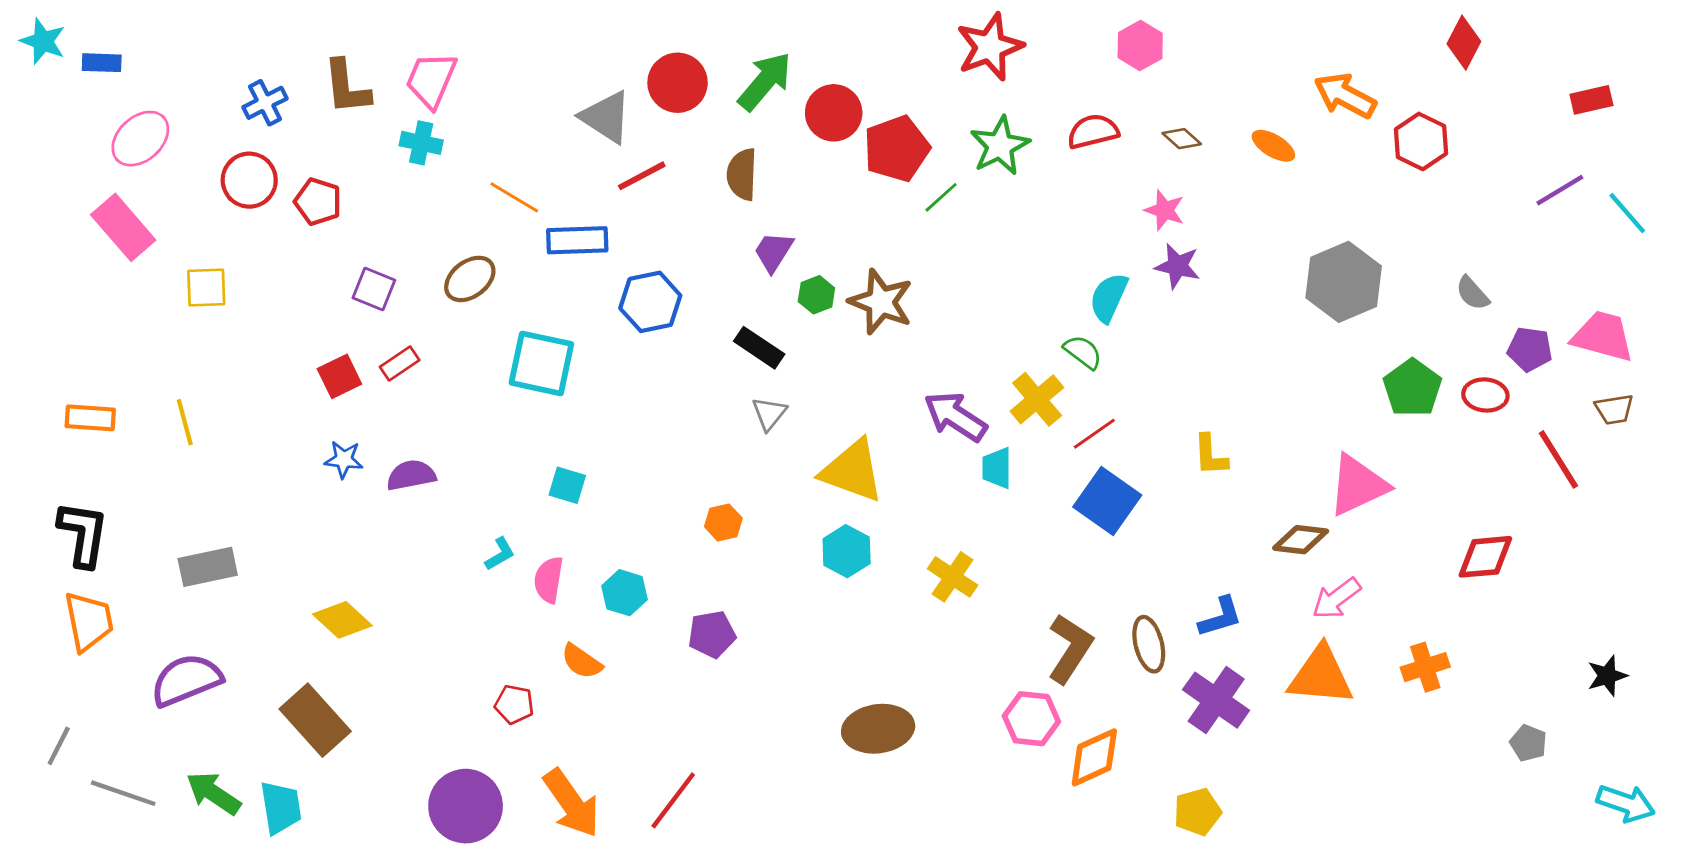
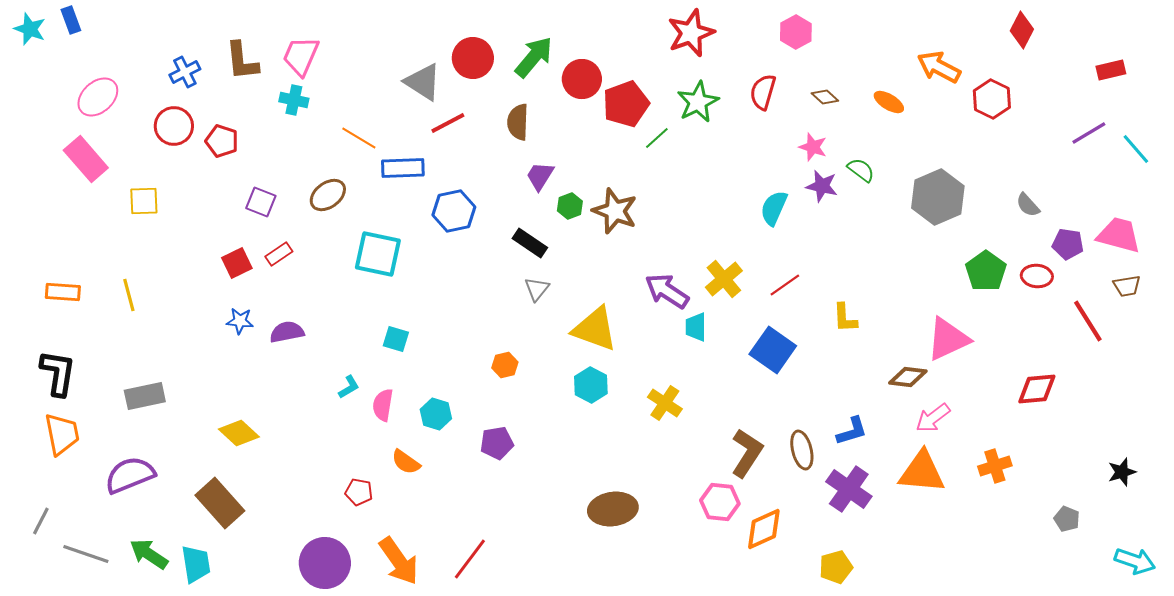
blue rectangle: (102, 63) -> (71, 20), moved, turned 68
red semicircle: (1093, 131) -> (763, 92), turned -60
green semicircle: (1083, 352) -> (861, 170), moved
red line: (1094, 434) -> (785, 285), moved

